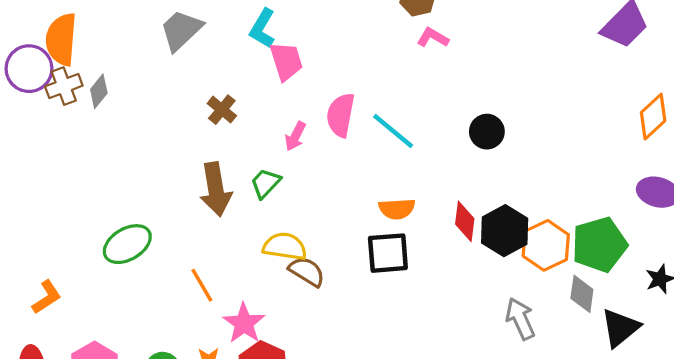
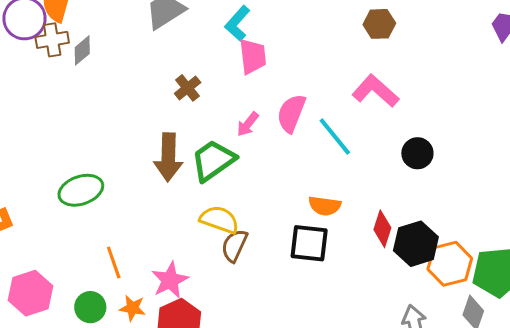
pink L-shape: (433, 38) -> (375, 91), moved, size x1.6
green trapezoid: (265, 183) -> (213, 160), size x1.6
brown semicircle: (307, 272) -> (234, 246), turned -108
orange line: (202, 285) -> (114, 263), moved

